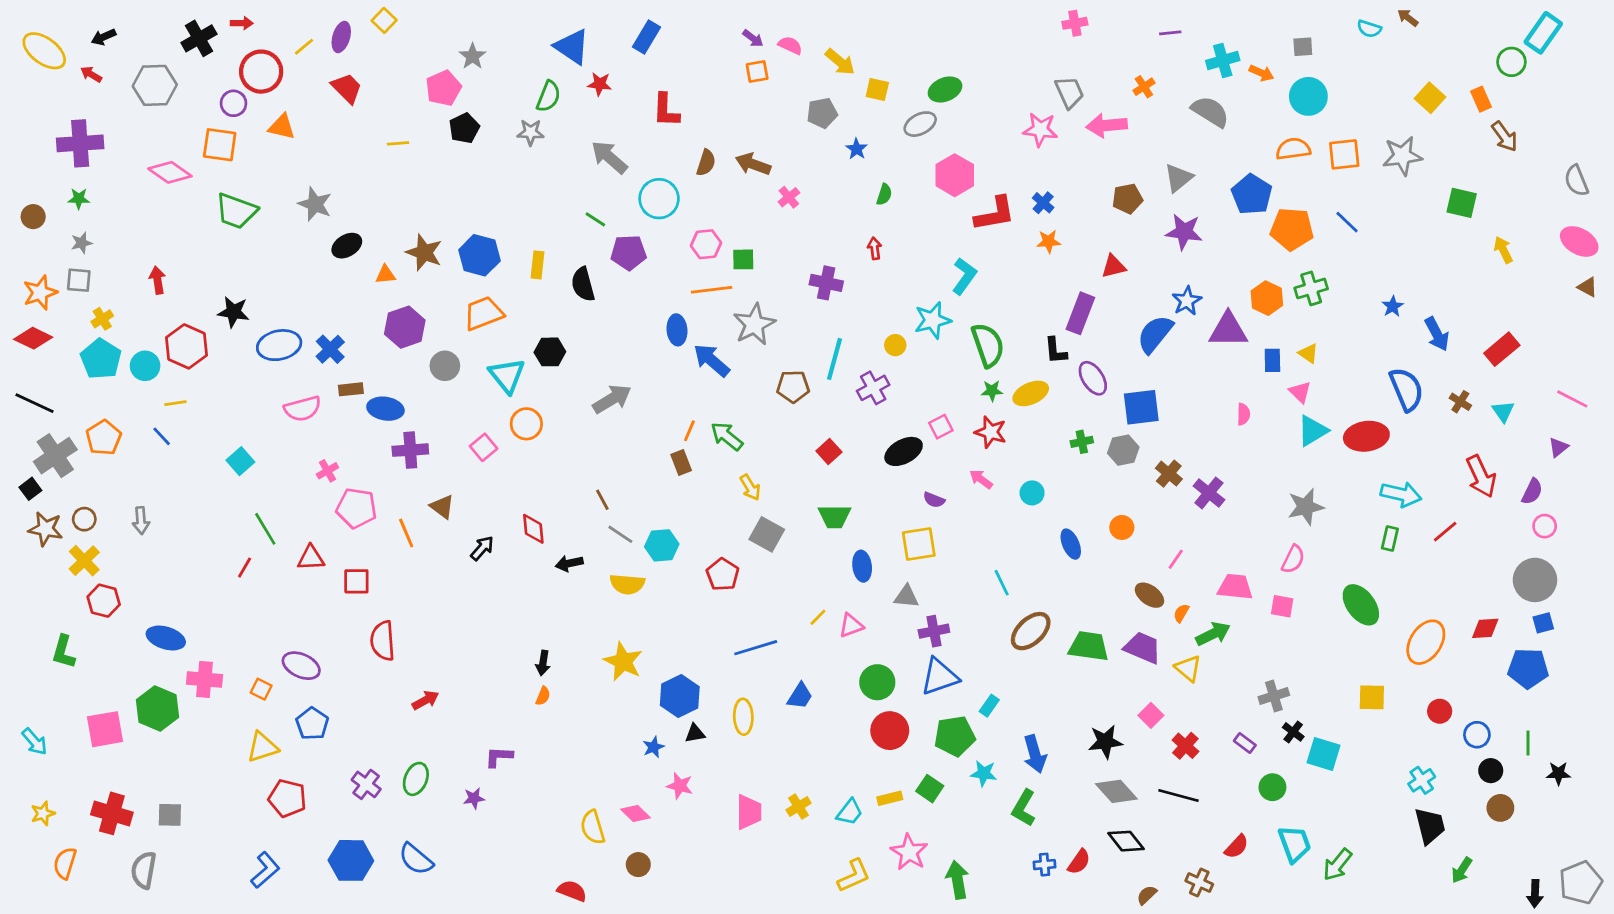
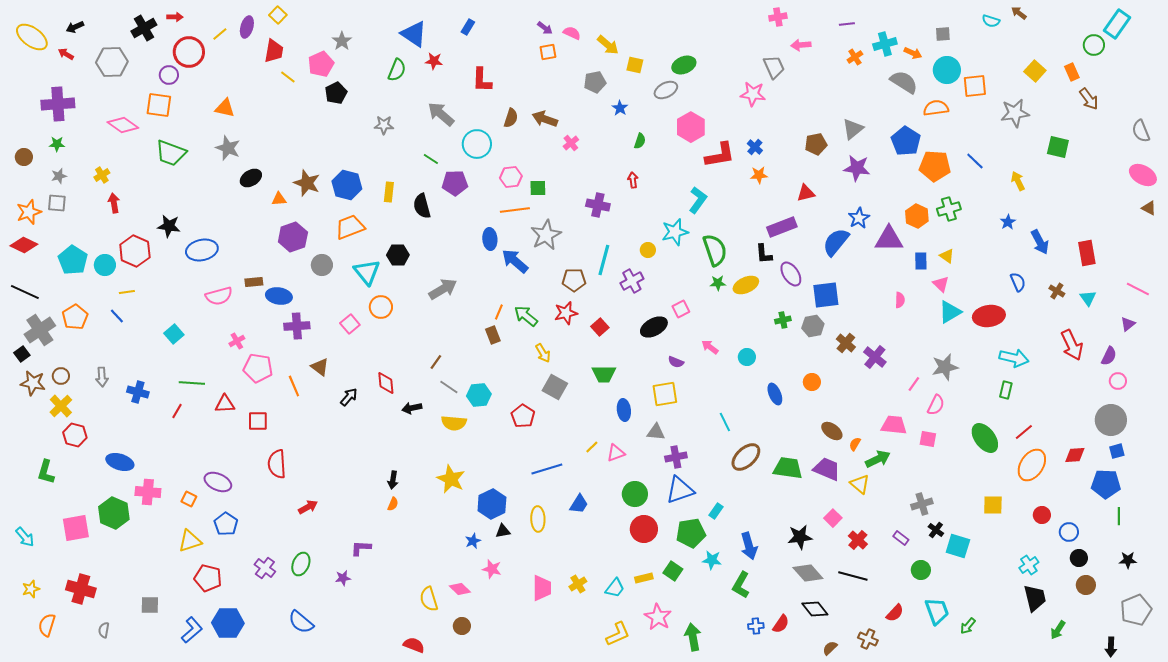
blue rectangle: (647, 37) -> (468, 27), size x0.7
orange cross: (1144, 87) -> (855, 57), moved
red trapezoid: (347, 88) -> (274, 51), moved, turned 55
gray semicircle: (1210, 112) -> (904, 82), moved
pink arrow: (1107, 125) -> (801, 45), moved, size x0.7
orange triangle: (282, 127) -> (225, 108), moved
gray star: (531, 132) -> (384, 125), moved
yellow line: (398, 143) -> (288, 77), moved, turned 42
orange square: (1344, 154) -> (975, 86), moved
yellow arrow: (1503, 250) -> (1018, 181), moved
purple rectangle: (1080, 313) -> (782, 227), turned 48
yellow cross: (102, 319) -> (102, 175), moved
blue cross: (330, 349) -> (138, 392), moved, turned -30
red rectangle: (1502, 349) -> (1087, 253), turned -60
blue semicircle: (1406, 389) -> (1018, 282), size x0.6
red star: (991, 432) -> (566, 313), moved, turned -30
brown line: (602, 500) -> (436, 362), turned 63
green line: (265, 529) -> (192, 383), turned -55
red line: (1445, 532) -> (1024, 432), moved
pink line: (1176, 559) -> (914, 384), moved
green line: (1528, 743) -> (1119, 516), moved
gray square: (170, 815) -> (150, 605), moved
blue hexagon: (351, 860) -> (228, 623), moved
green arrow: (1337, 865) -> (968, 626), size x0.7
gray semicircle: (144, 870) -> (104, 630), size x0.6
gray pentagon: (1581, 883) -> (1136, 610), moved

